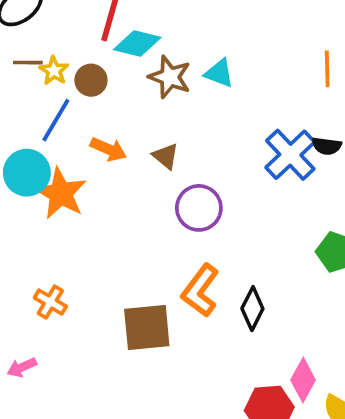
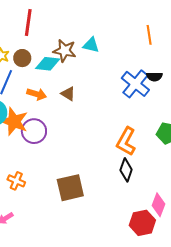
cyan diamond: (137, 43) -> (48, 64), moved
purple circle: (199, 208) -> (34, 131), moved
orange L-shape: (200, 290) -> (126, 141), moved

